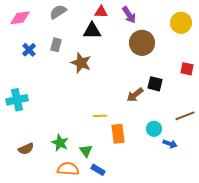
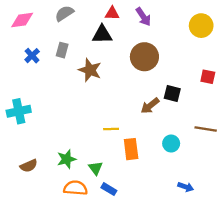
brown circle: (142, 43) -> (144, 57), moved
brown line: (185, 116) -> (206, 129), turned 30
green star: (60, 143) -> (67, 159), turned 30
blue arrow: (170, 144) -> (186, 187), moved

